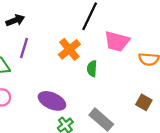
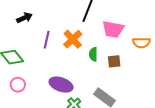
purple line: (24, 48) -> (47, 40), moved
brown square: (144, 102) -> (114, 61), moved, turned -32

